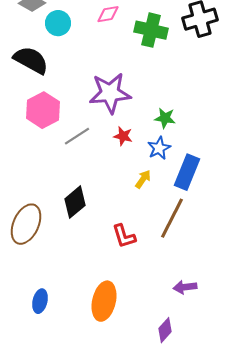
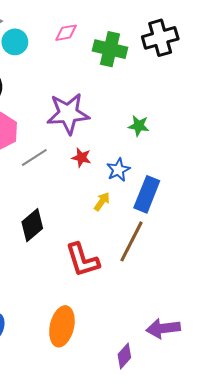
green star: (165, 118) -> (139, 126), moved
red L-shape: (124, 236) -> (82, 260), size x1.4
purple arrow: (185, 287) -> (163, 328), moved, size x1.4

